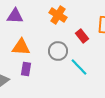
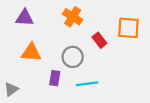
cyan line: (79, 67) -> (87, 84), moved, turned -54
purple rectangle: (26, 69) -> (55, 78), moved

